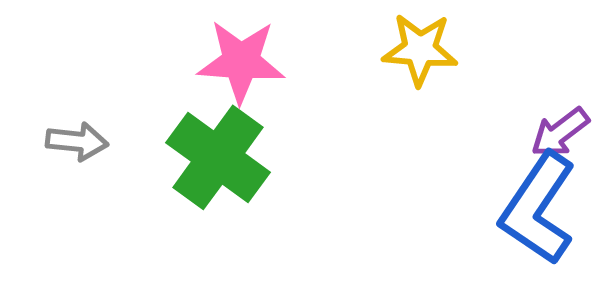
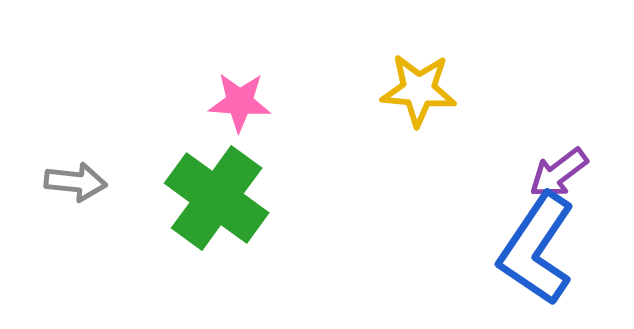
pink star: (241, 61) -> (240, 102), size x0.7

